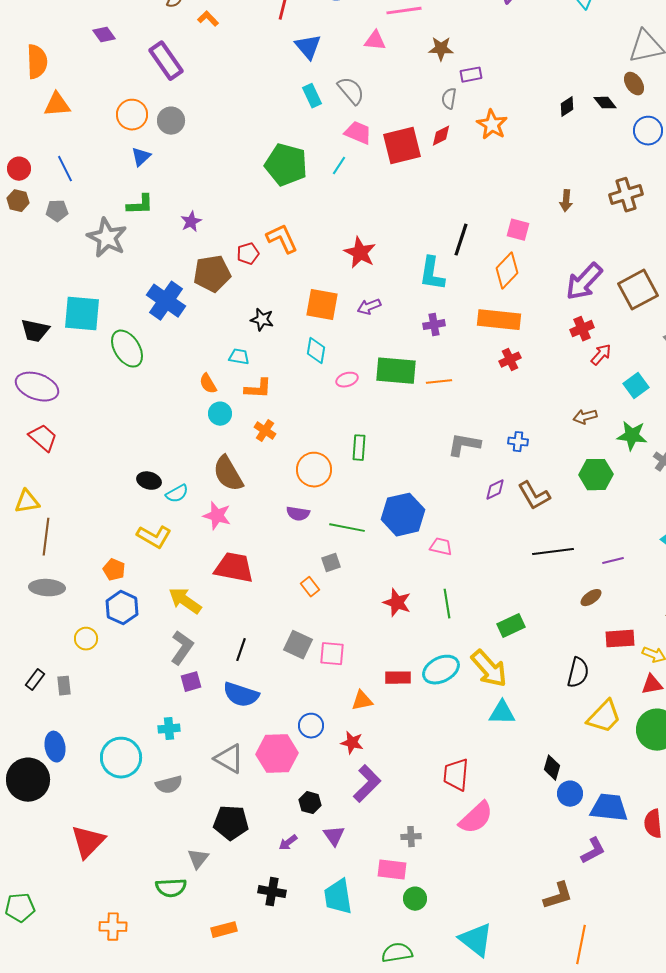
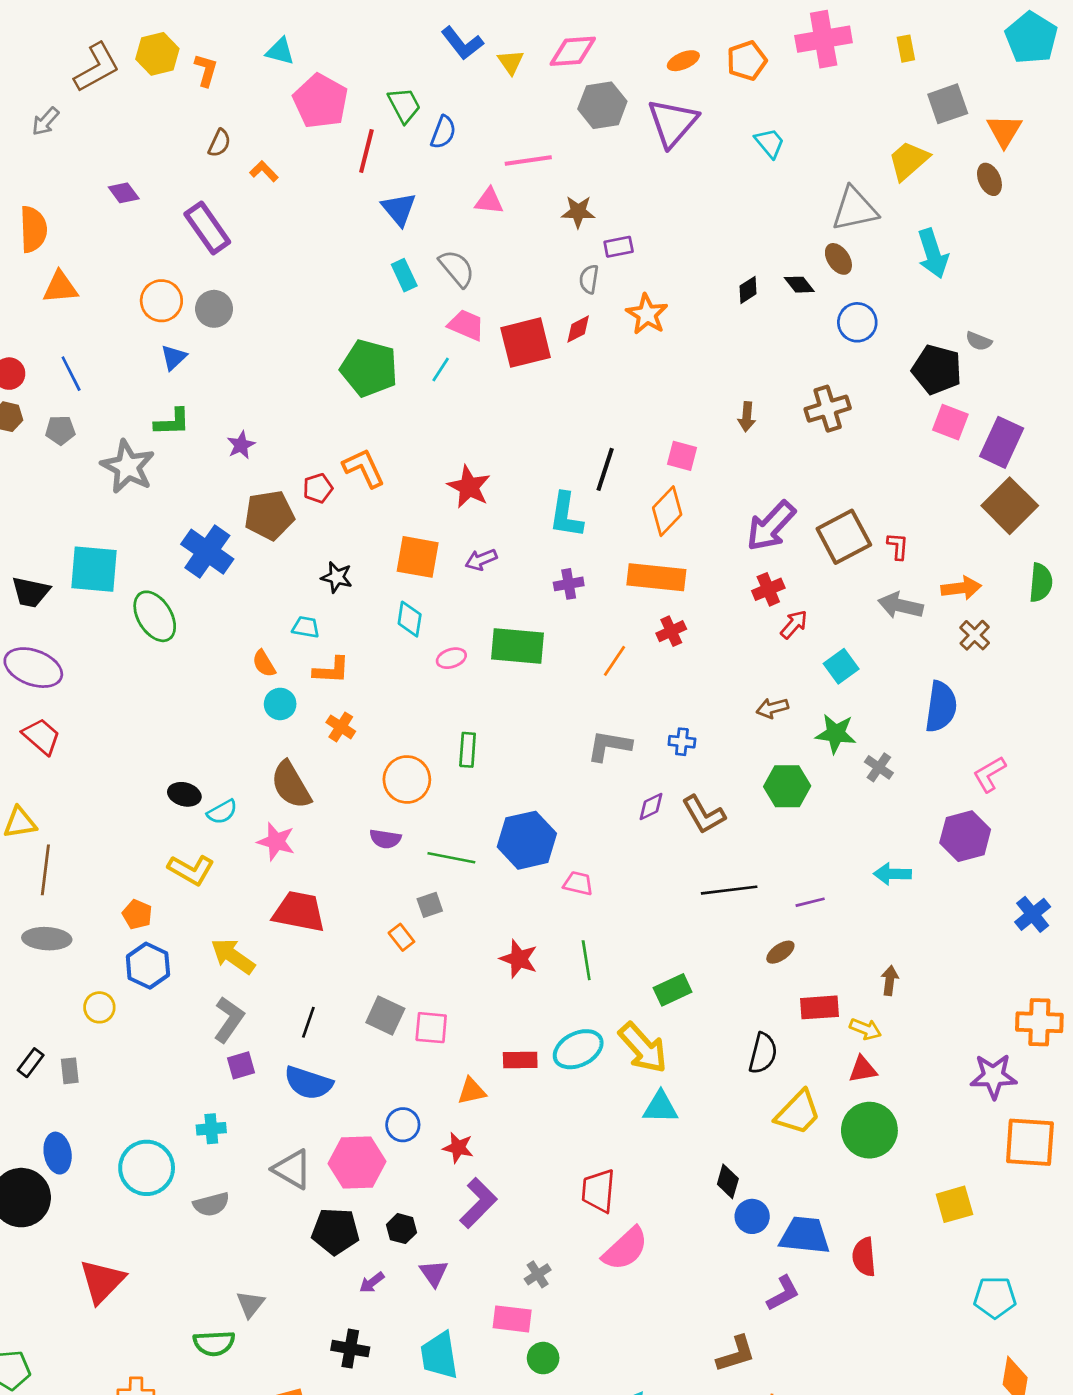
orange line: (439, 382) -> (615, 661), moved, turned -50
black pentagon: (231, 823) -> (335, 1231), moved
gray cross: (411, 837) -> (538, 1274), turned -30

